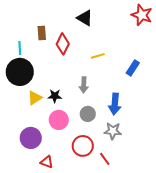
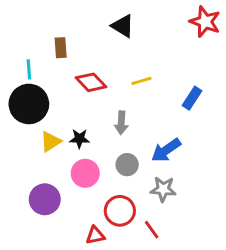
red diamond: (63, 44) -> (91, 82), moved, turned -70
blue arrow: (115, 104) -> (166, 150), turned 50
red triangle: (47, 162) -> (95, 235), moved, turned -32

